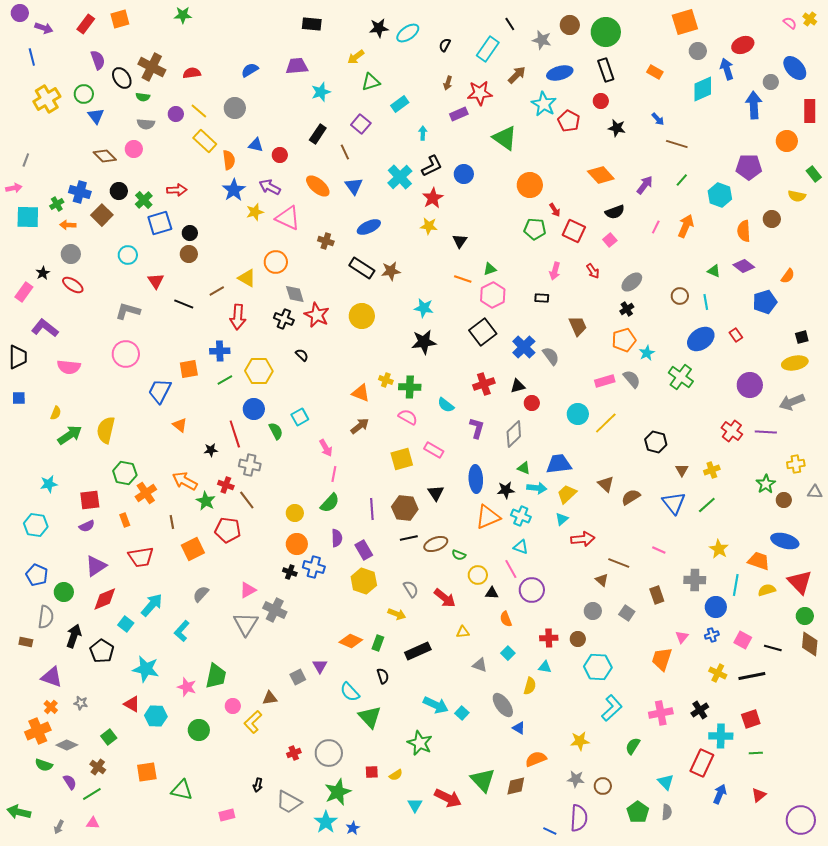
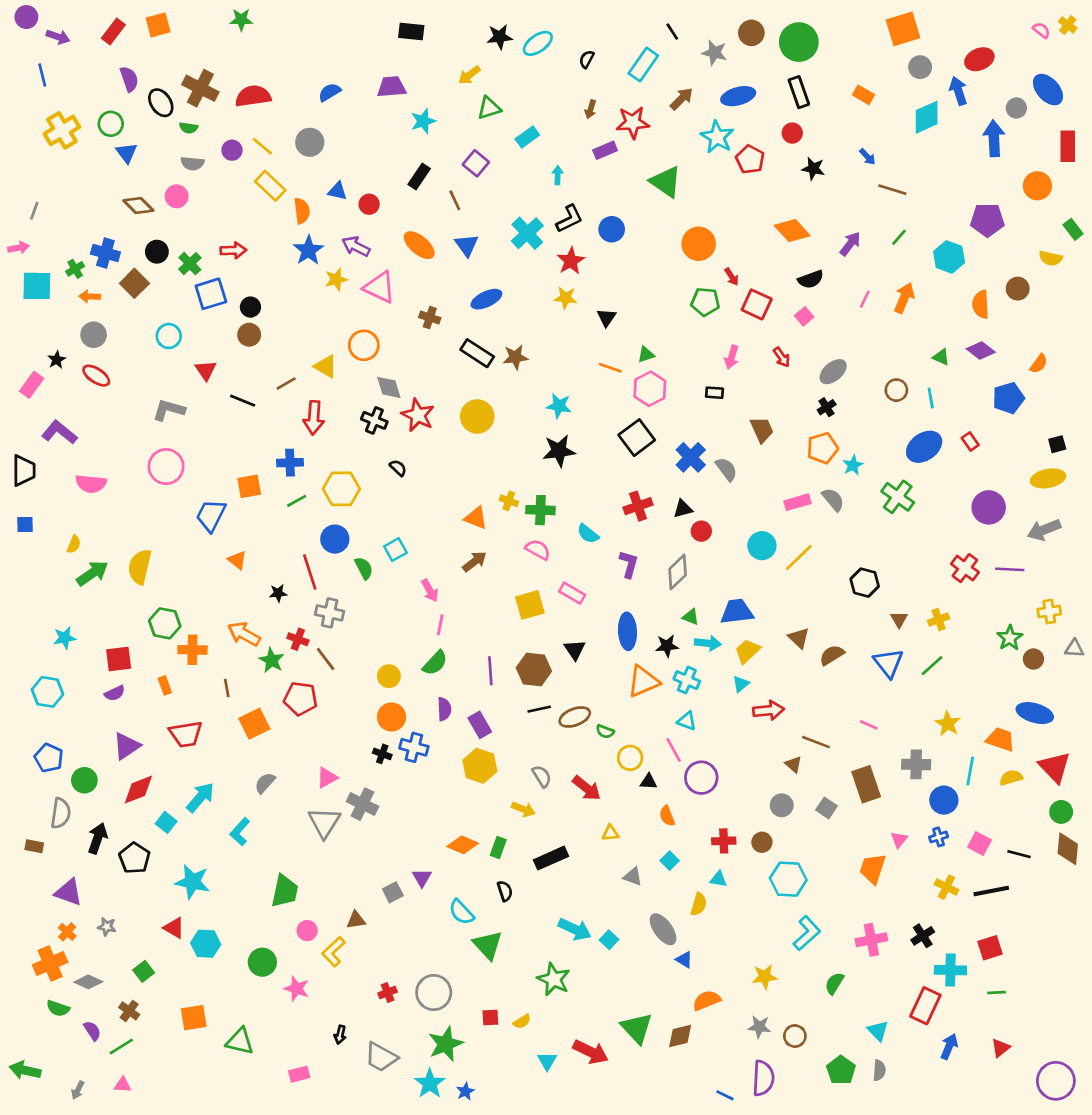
red semicircle: (192, 73) -> (253, 96), size x1.5
orange cross: (146, 493) -> (192, 650), turned 35
brown rectangle: (657, 595) -> (866, 784), size x1.5
pink star: (187, 687) -> (297, 989), moved

